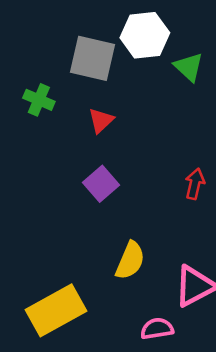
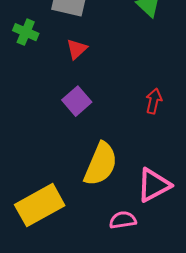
yellow semicircle: (130, 260) -> (101, 164), size x1.4

